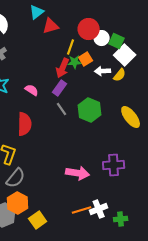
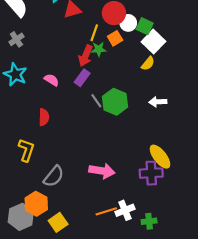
orange square: (86, 59) -> (115, 38), moved
white arrow: (103, 71) -> (158, 102), moved
gray line: (62, 109) -> (96, 101), moved
yellow ellipse: (131, 117) -> (160, 157), moved
red semicircle: (25, 124) -> (44, 117), size x0.7
purple cross: (114, 165) -> (151, 173), moved
gray semicircle: (16, 178) -> (54, 176), moved

